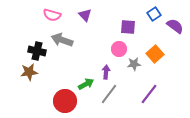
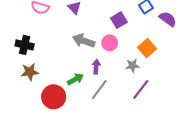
purple square: (128, 27) -> (119, 20), turned -35
gray arrow: (62, 40) -> (84, 41), moved
gray star: (134, 64) -> (132, 66), moved
brown star: (29, 72) -> (30, 72), moved

